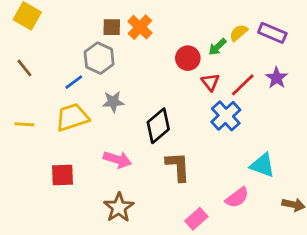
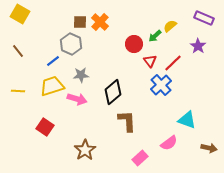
purple rectangle: (272, 33) -> (204, 18), moved
purple star: (277, 78) -> (198, 46), moved
pink arrow: (117, 160) -> (77, 99), moved
red square: (62, 175) -> (45, 127), turned 36

